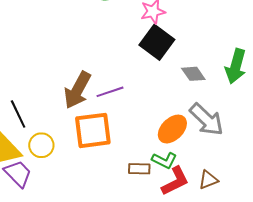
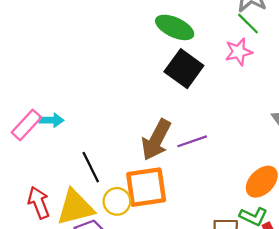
black square: (157, 42) -> (184, 69), moved
orange square: (93, 130) -> (146, 187), moved

